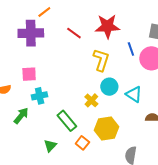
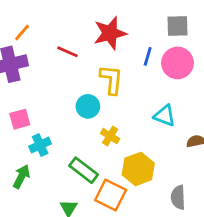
blue line: (131, 49) -> (148, 56), turned 48
cyan circle: (109, 87) -> (88, 106), moved
orange square: (82, 143) -> (111, 195), size x1.6

